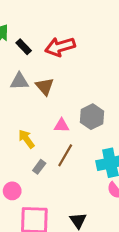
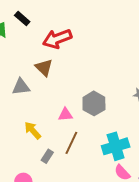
black rectangle: (24, 47) -> (22, 18), moved
gray triangle: (19, 81) -> (21, 87), moved
brown triangle: (45, 86) -> (44, 67), moved

